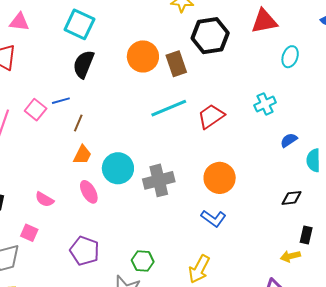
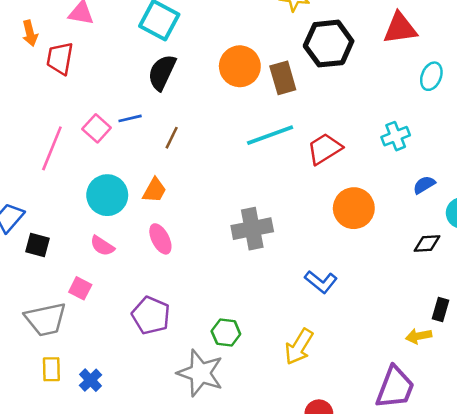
brown line: (78, 123) -> (172, 138), moved
cyan circle: (118, 168) -> (107, 195), moved
orange circle: (220, 178) -> (354, 208), moved
black diamond: (292, 198) -> (427, 244), moved

